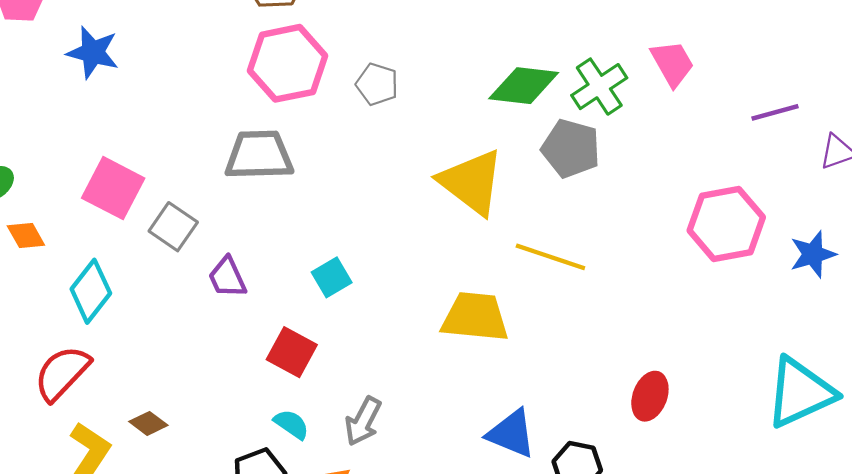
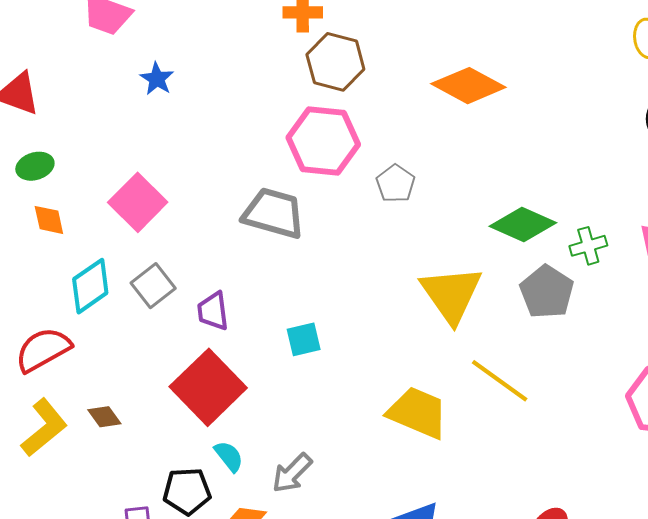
blue star: (93, 52) -> (157, 79), size x0.7
green cross: (599, 87) -> (588, 246), size x0.7
gray square: (173, 227) -> (153, 286), moved
red square: (292, 352) -> (208, 387), moved, size x1.6

